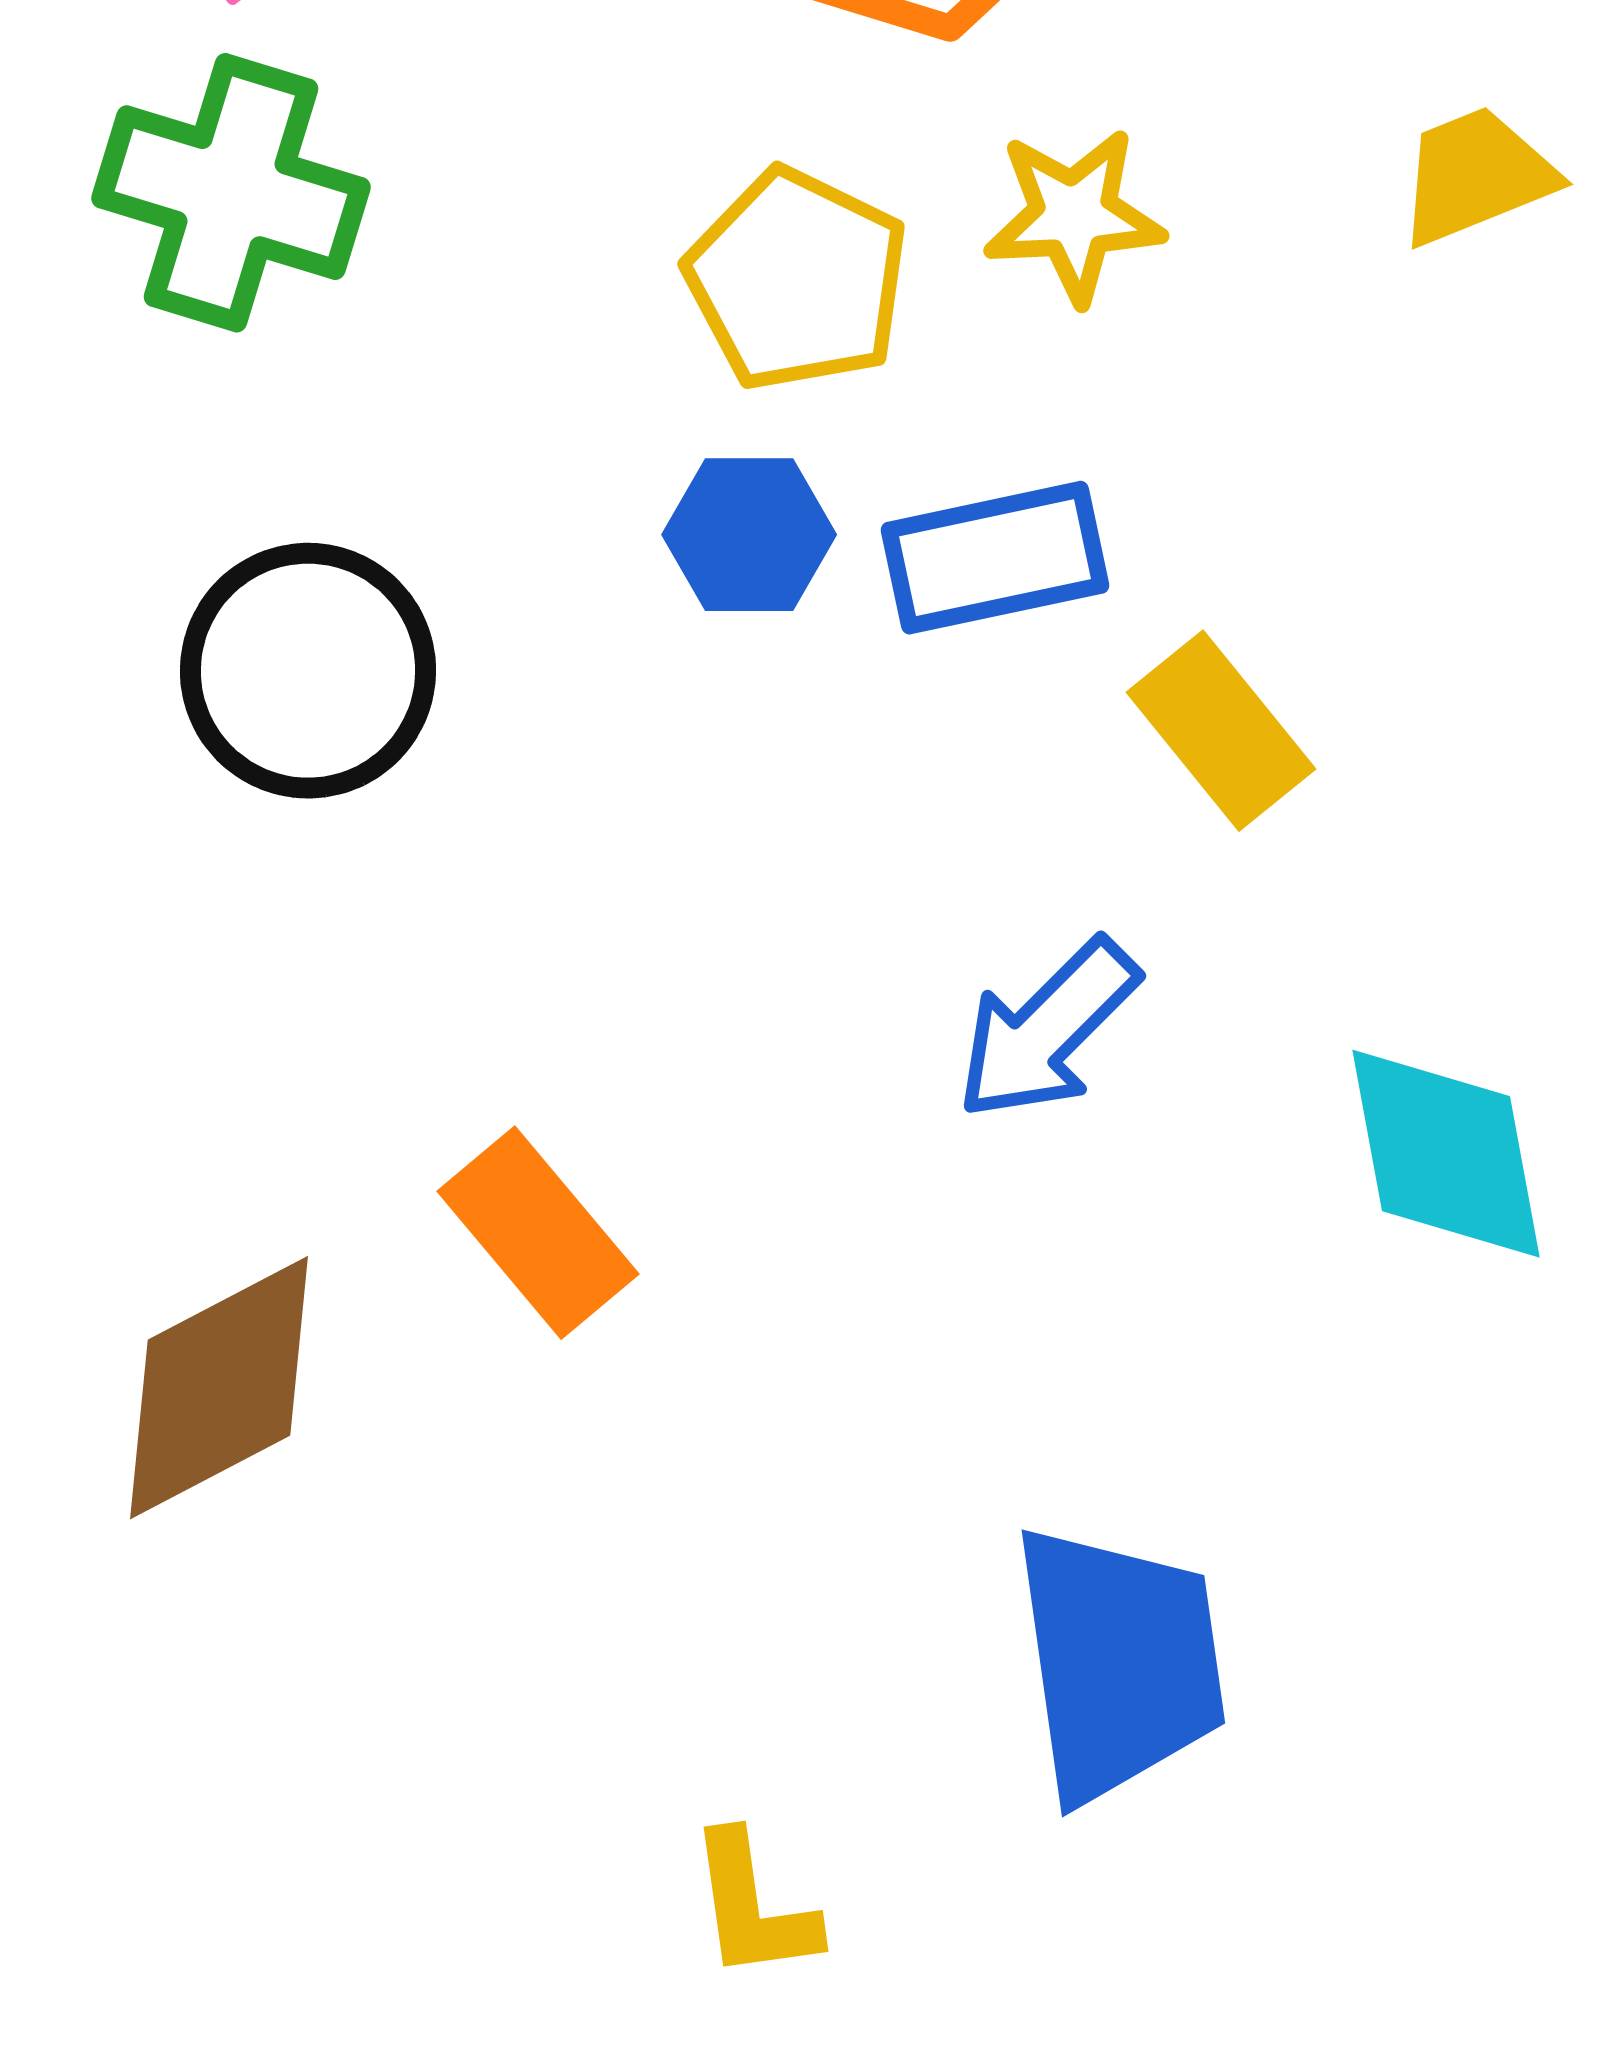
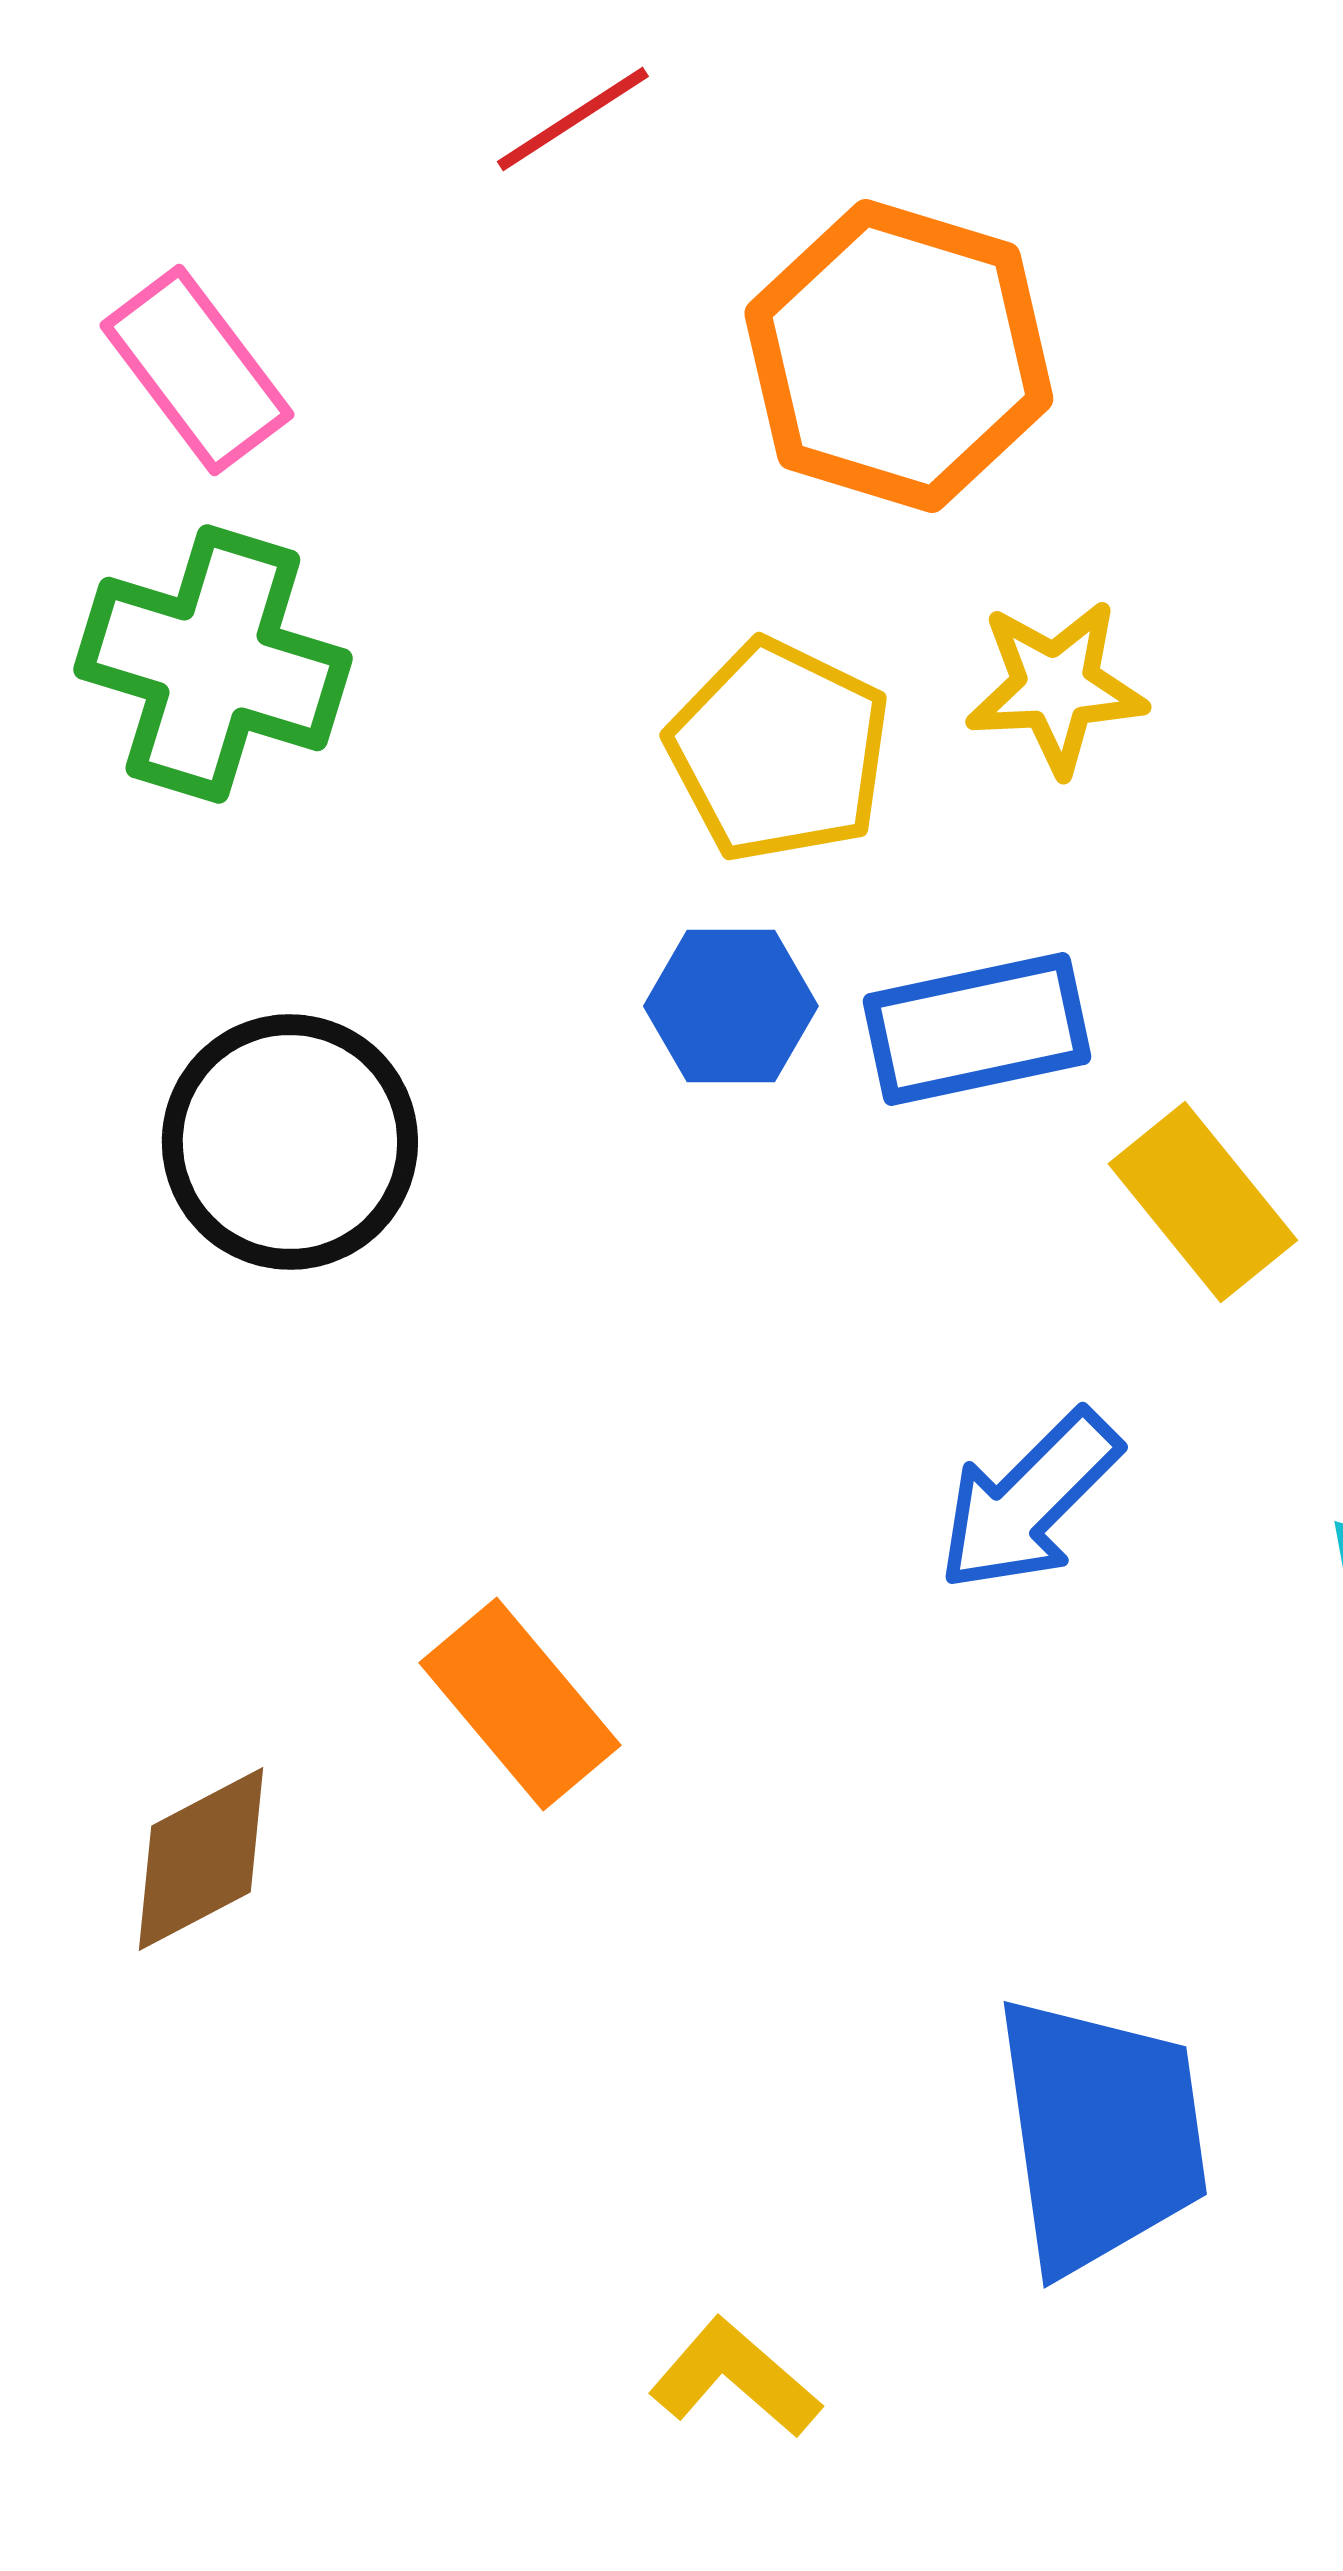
brown diamond: (219, 1388) -> (201, 1859), size x0.7
yellow L-shape: (753, 1907) -> (735, 2378), turned 139

